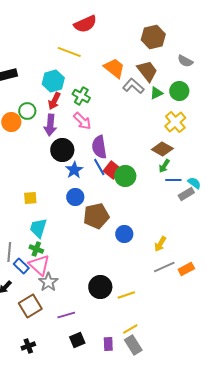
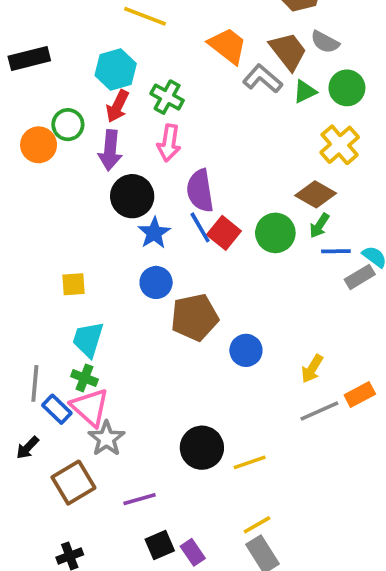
gray semicircle: (185, 61) -> (325, 42), moved
pink arrow: (82, 121) -> (169, 143), turned 54
green circle: (125, 176) -> (275, 233), moved
orange rectangle: (186, 269) -> (360, 394), moved
purple rectangle: (108, 344) -> (193, 552), moved, turned -32

